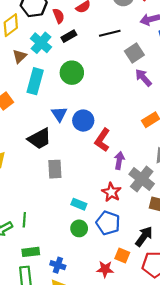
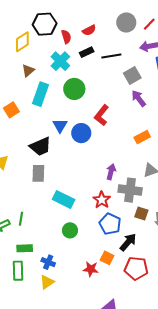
black rectangle: (69, 36) -> (87, 52), moved
cyan cross: (41, 43) -> (60, 61), moved
red L-shape: (102, 140) -> (101, 115), moved
gray rectangle: (55, 169) -> (38, 173), moved
gray cross: (142, 179) -> (130, 190), turned -35
cyan rectangle: (79, 204) -> (64, 199), moved, size x1.5
blue pentagon: (108, 223) -> (110, 224), moved

